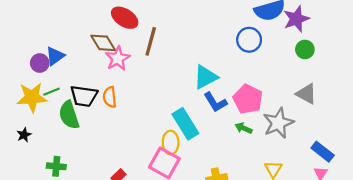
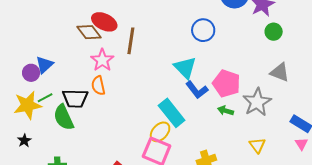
blue circle: (249, 40) -> (203, 30), moved
brown diamond: (103, 43) -> (89, 32), moved
cyan triangle: (206, 77) -> (185, 68), turned -40
orange semicircle: (110, 97) -> (98, 86), moved
yellow ellipse: (171, 143) -> (160, 132), turned 50

